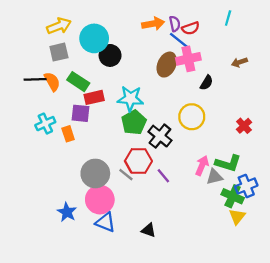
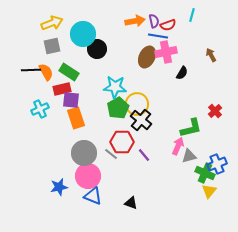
cyan line: (228, 18) -> (192, 15), moved
blue line: (179, 41) -> (158, 36), turned -30
brown arrow: (239, 62) -> (211, 55), turned 80
red rectangle: (94, 97) -> (62, 89), moved
yellow circle: (192, 117) -> (137, 104), moved
orange rectangle: (68, 134) -> (76, 118), moved, size x1.5
green L-shape: (228, 163) -> (191, 128), moved, turned -30
blue star: (67, 212) -> (59, 187), turned 30

